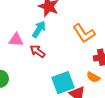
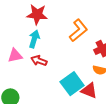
orange L-shape: (84, 33) -> (78, 30), turned -80

